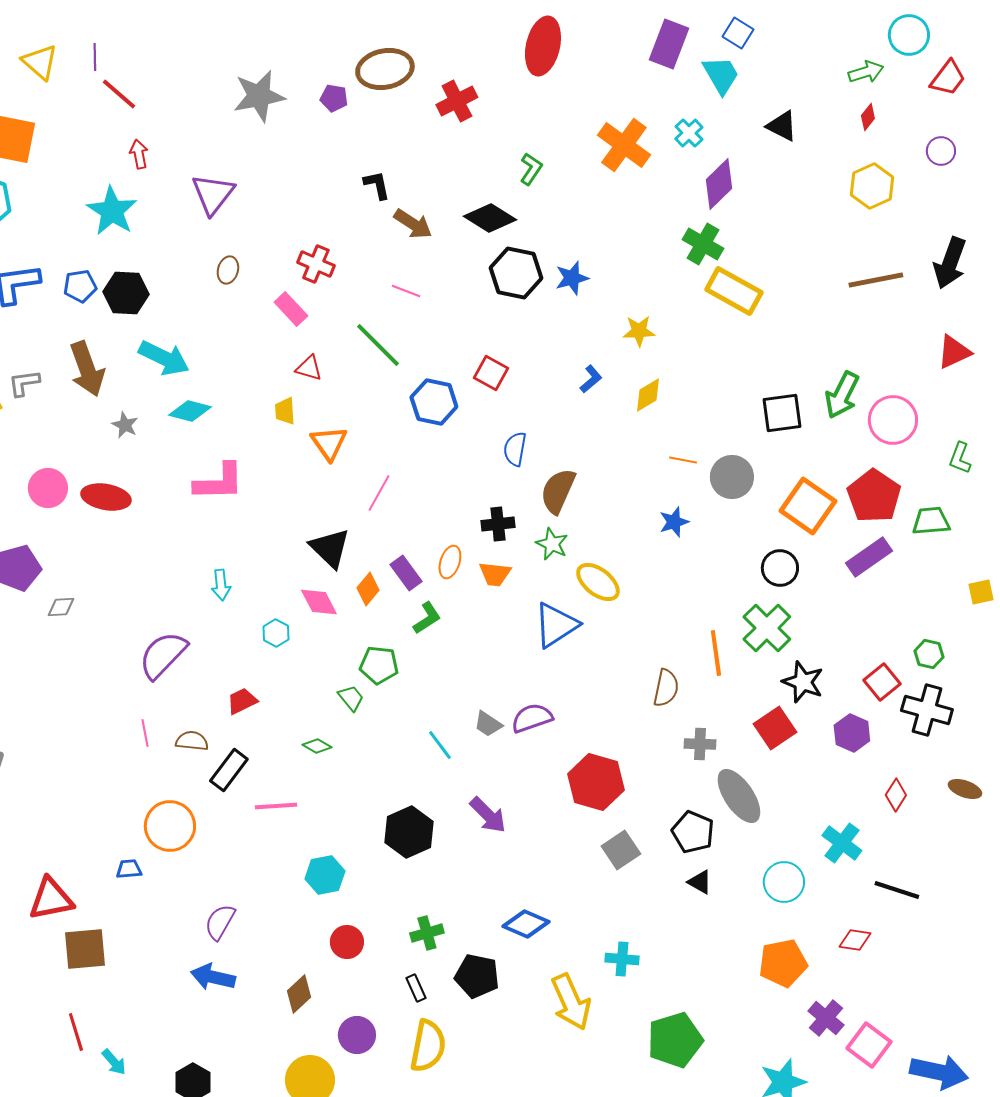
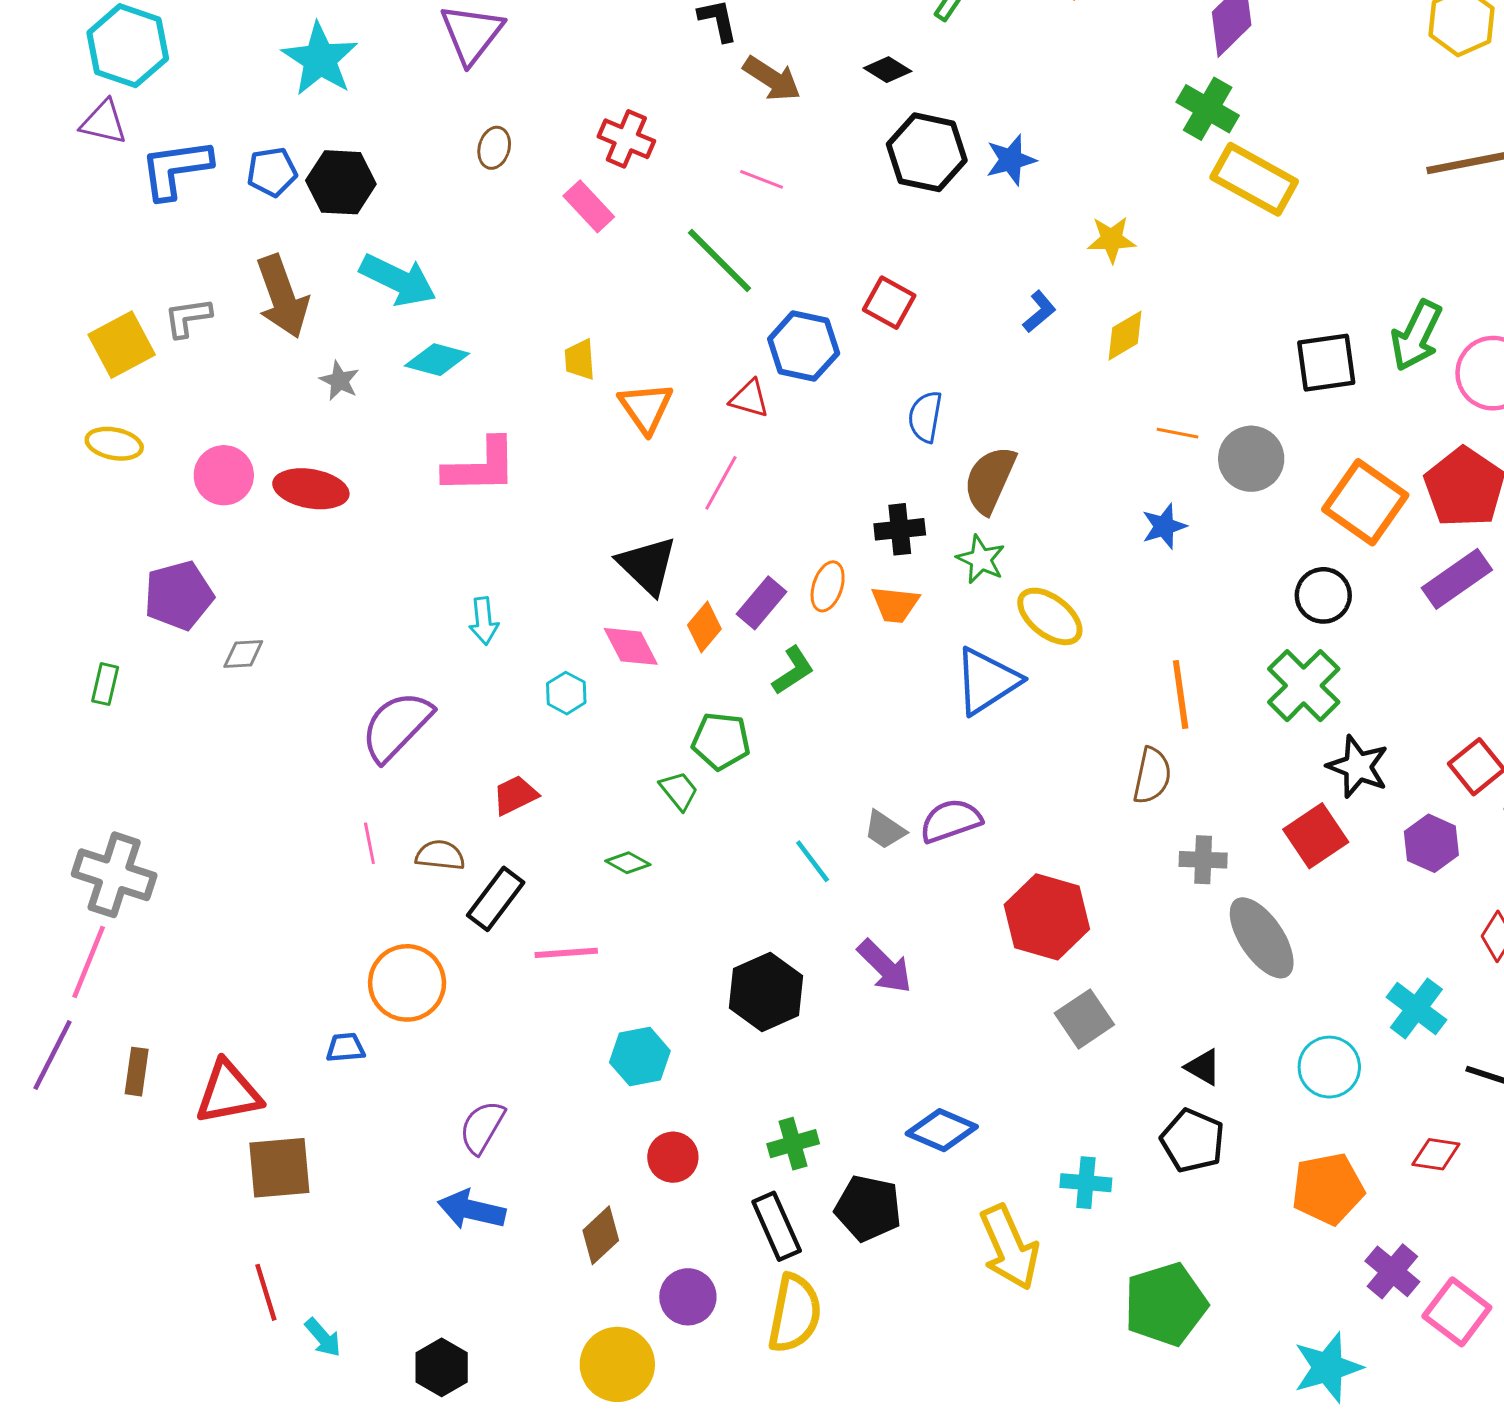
black diamond: (490, 218) -> (888, 70), size x0.6
red triangle: (309, 368) -> (749, 399), moved
purple rectangle: (406, 573) -> (762, 603), turned 76
orange line: (716, 653) -> (1181, 695), moved
black pentagon: (693, 832) -> (1193, 1141), moved
black rectangle: (416, 988) -> (777, 1226), size x1.6

